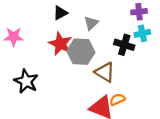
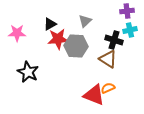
black triangle: (60, 13) -> (50, 24), moved
red star: (60, 44) -> (58, 39), turned -30
brown triangle: (105, 72) -> (108, 59), moved

